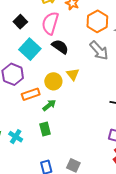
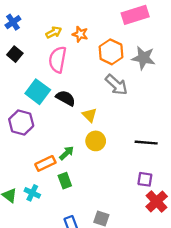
black square: (20, 22) -> (15, 54), moved
black semicircle: (60, 47) -> (66, 98), moved
yellow circle: (53, 81) -> (96, 141), moved
orange rectangle: (31, 94) -> (45, 163), moved

